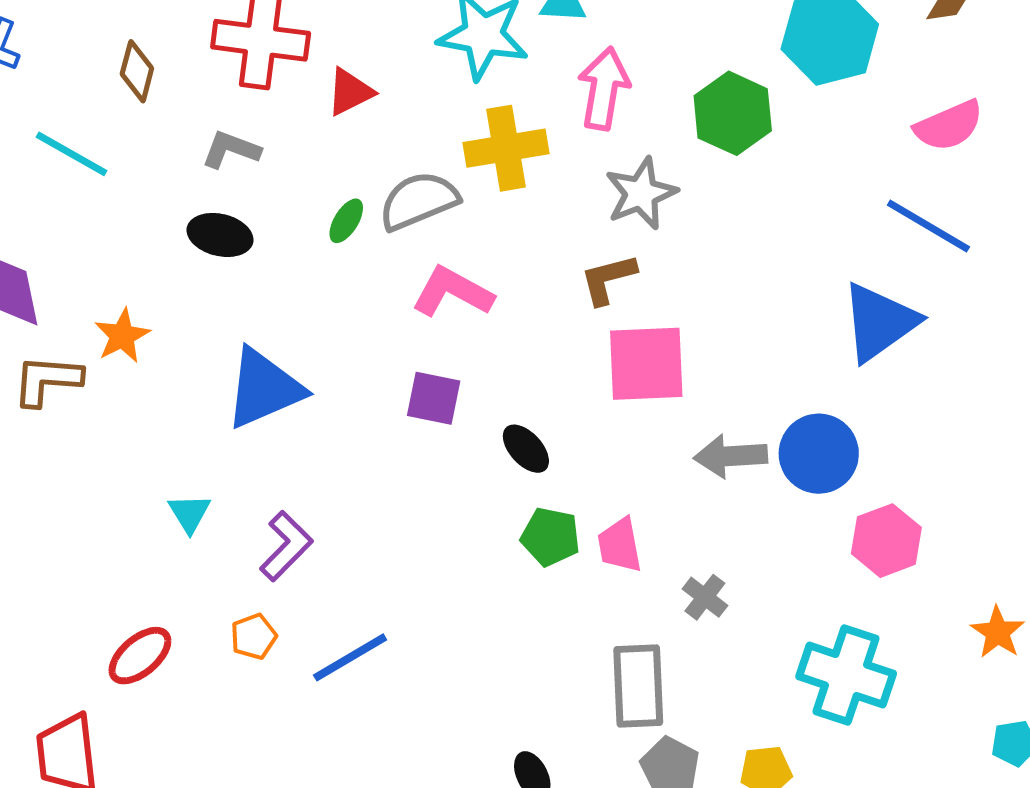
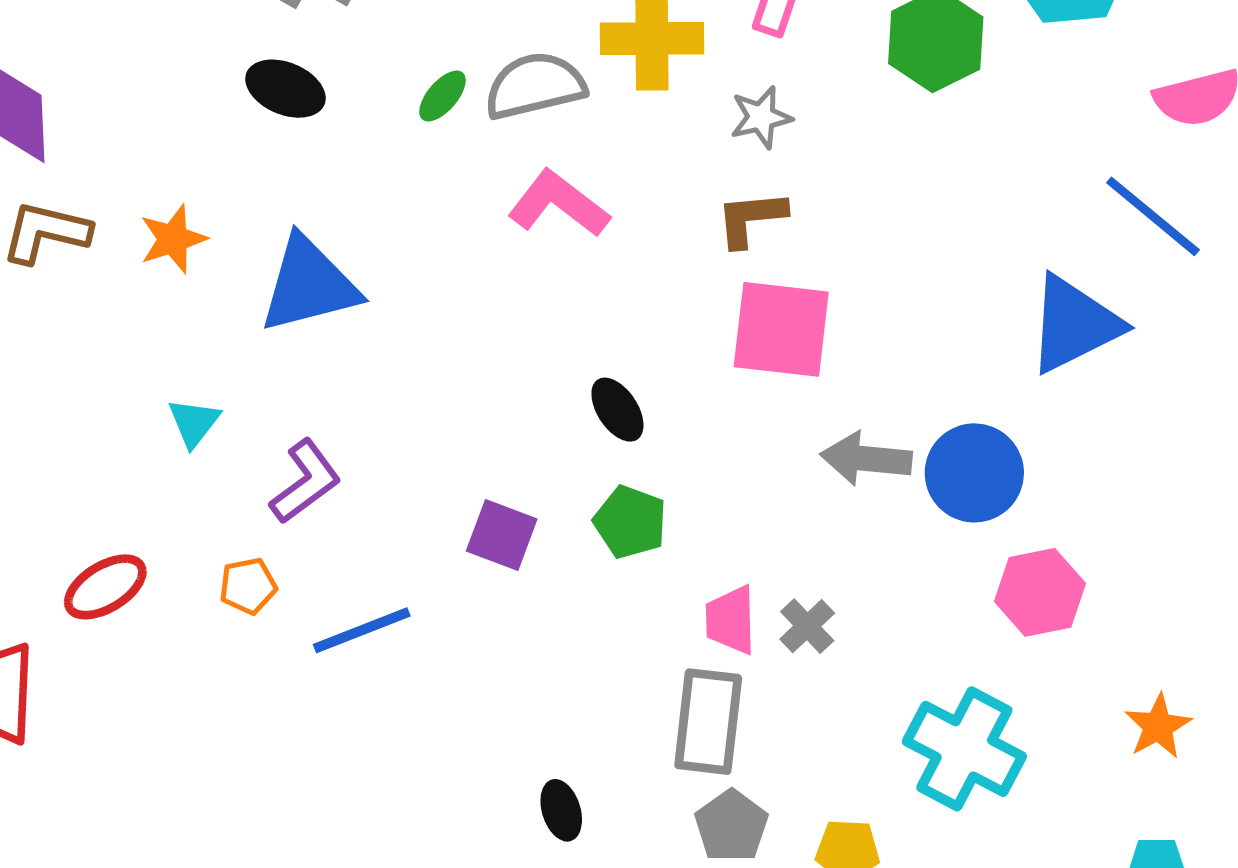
gray star: (641, 193) -> (761, 117), moved, size x0.7
orange star: (122, 336) -> (173, 239), moved
purple square: (434, 398) -> (502, 535), moved
pink trapezoid: (620, 545) -> (731, 620), moved

